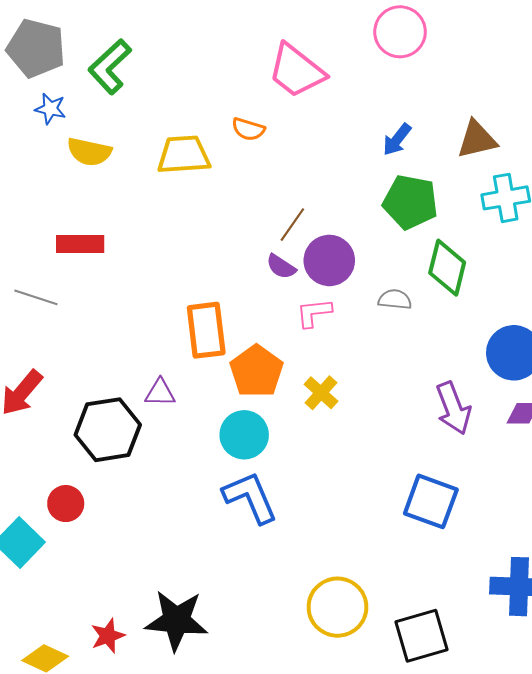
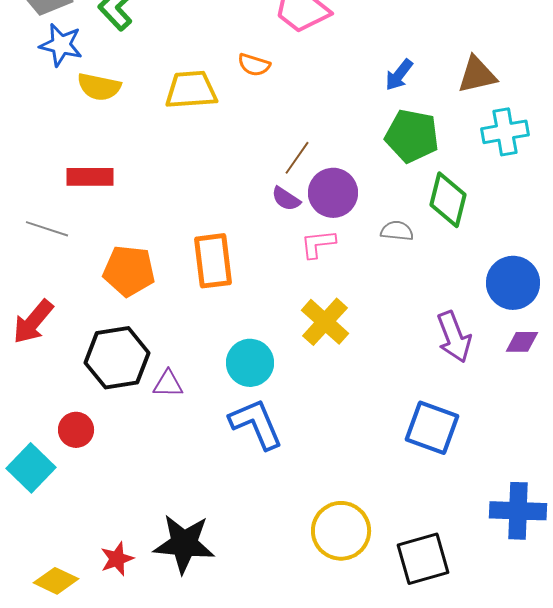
blue star: (50, 109) -> (61, 45), size x1.4
orange pentagon: (256, 371) -> (129, 271), moved, turned -30
purple triangle: (160, 393) -> (168, 384), moved
yellow cross: (321, 393) -> (325, 322), size x1.4

